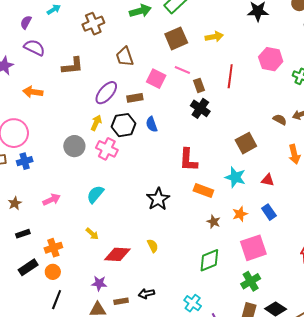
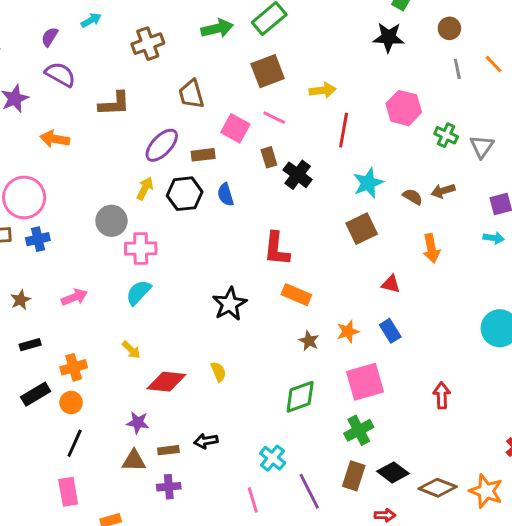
yellow arrow: (214, 37) -> (323, 90), moved
brown rectangle: (199, 85) -> (269, 157), moved
pink cross: (107, 149) -> (141, 249), moved, turned -30
cyan star: (235, 177) -> (368, 183), moved, turned 30

